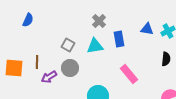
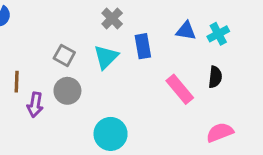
cyan triangle: (95, 46) -> (106, 57), turned -36
pink rectangle: (129, 74) -> (180, 89), moved
purple arrow: (49, 77) -> (35, 105), turned -49

